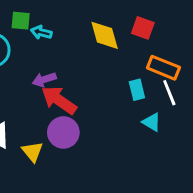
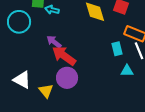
purple arrow: (44, 79) -> (54, 42), turned 56
cyan triangle: (152, 122) -> (127, 71), turned -32

